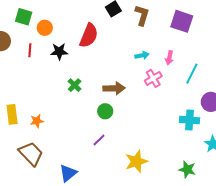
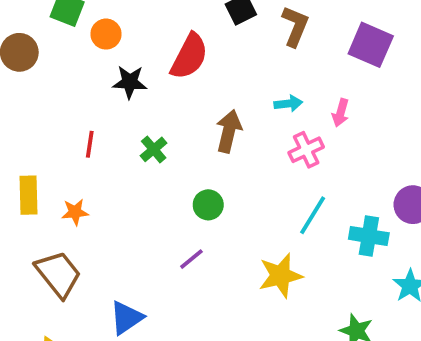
red line: (30, 50) -> (90, 144), moved
cyan line: (192, 74) -> (313, 215), moved
brown arrow: (114, 88) -> (229, 131), moved, turned -80
yellow star: (136, 161) -> (280, 276), moved

